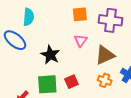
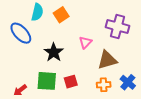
orange square: (80, 14) -> (61, 15), moved, turned -35
orange cross: (105, 80) -> (104, 85), turned -32

